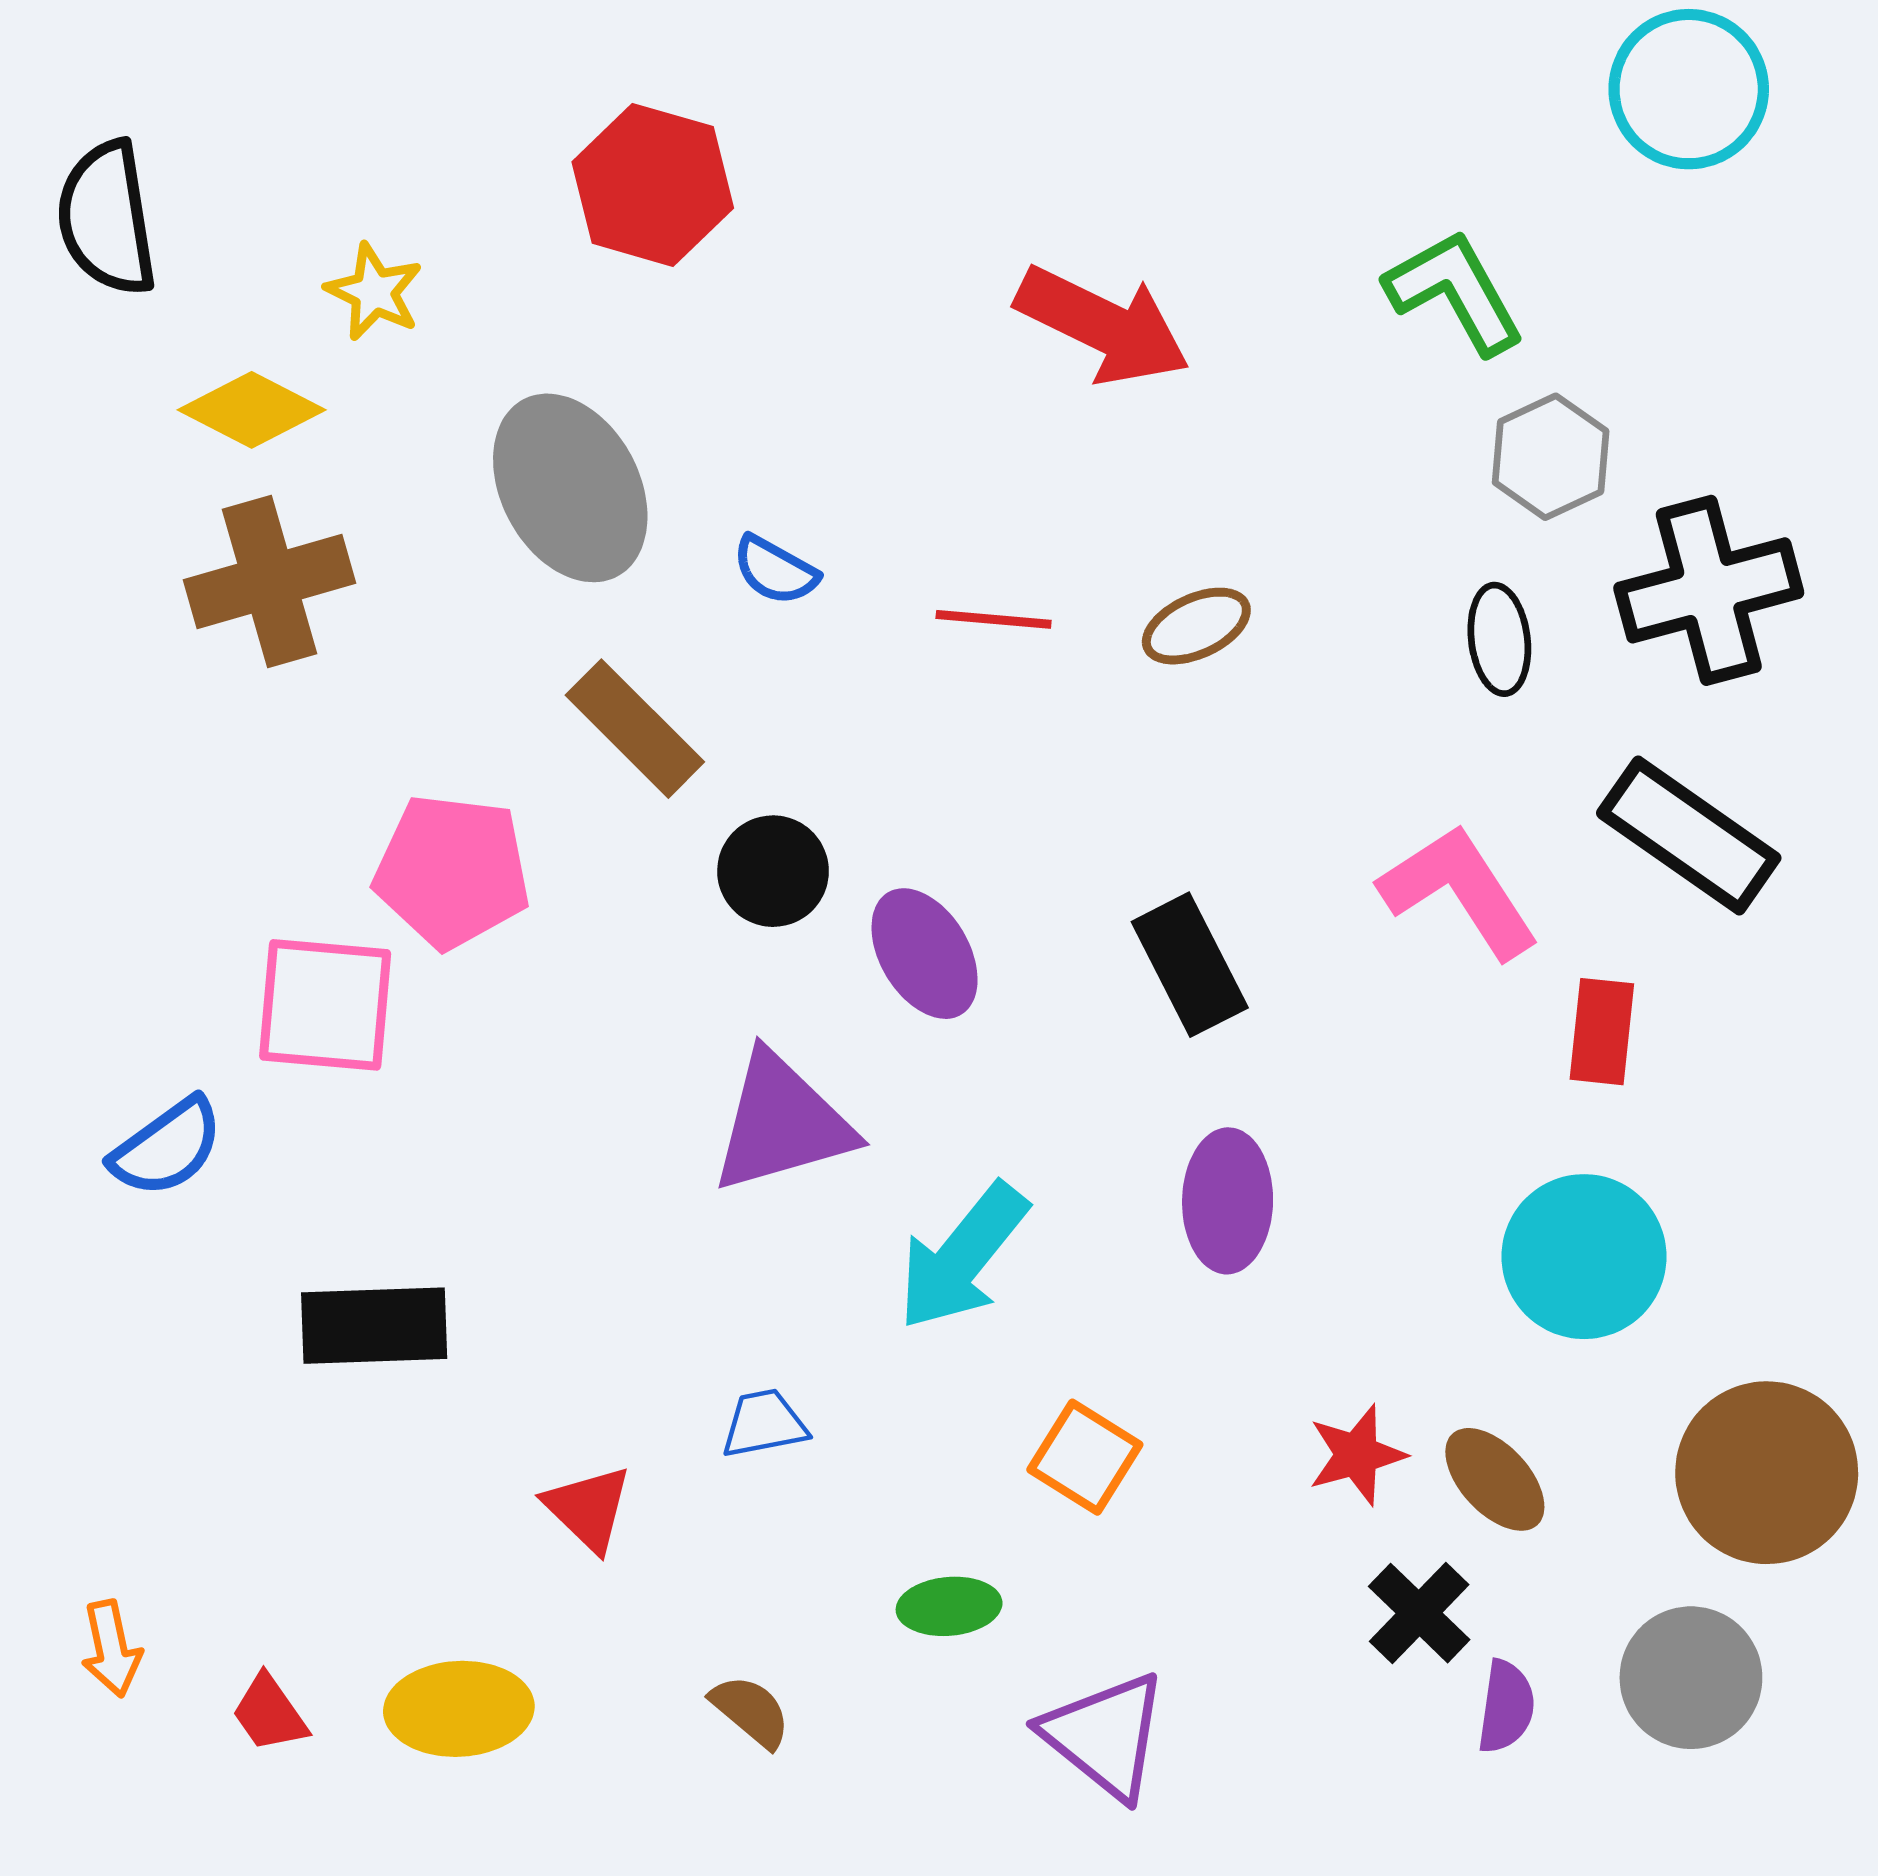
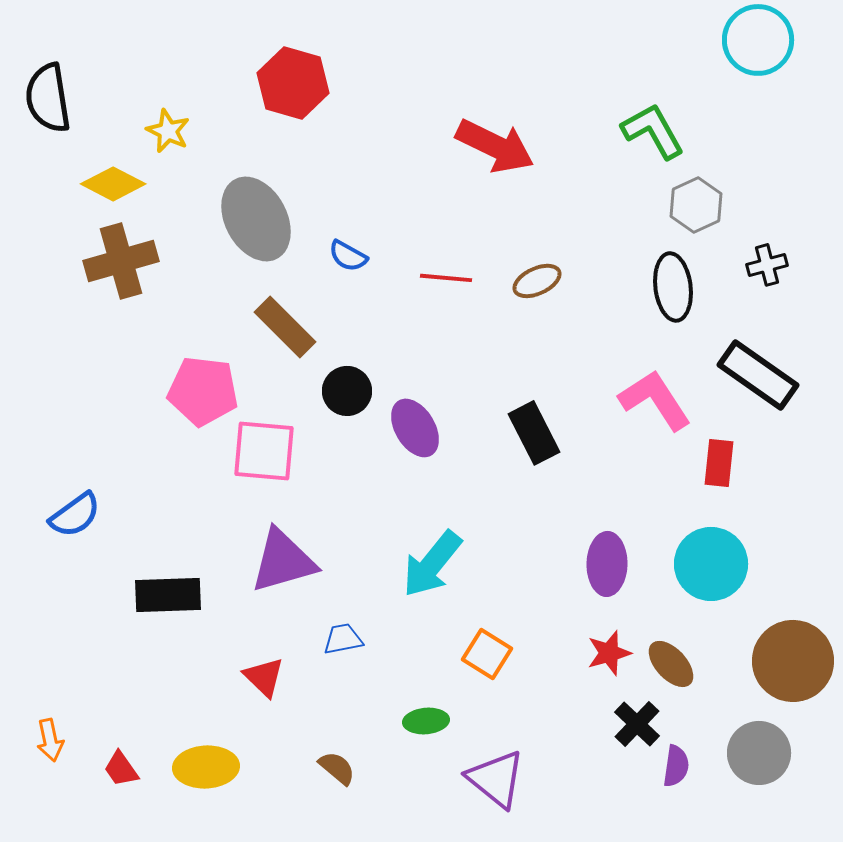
black cross: (1709, 590) -> (767, 265), size x0.5
black ellipse: (1499, 639) -> (673, 287), size x1.4
pink square: (325, 1005) -> (264, 451), moved
purple triangle: (782, 1123) -> (283, 561), moved
purple ellipse: (1228, 1201) -> (607, 564), moved

